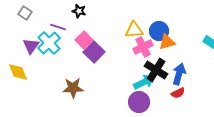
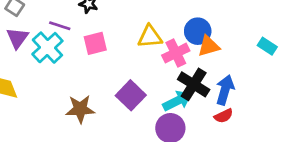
yellow triangle: (134, 30) -> (150, 37), moved
pink square: (84, 40) -> (95, 43), turned 30
purple triangle: (31, 46) -> (17, 38), moved
purple square: (94, 52) -> (131, 95), moved

